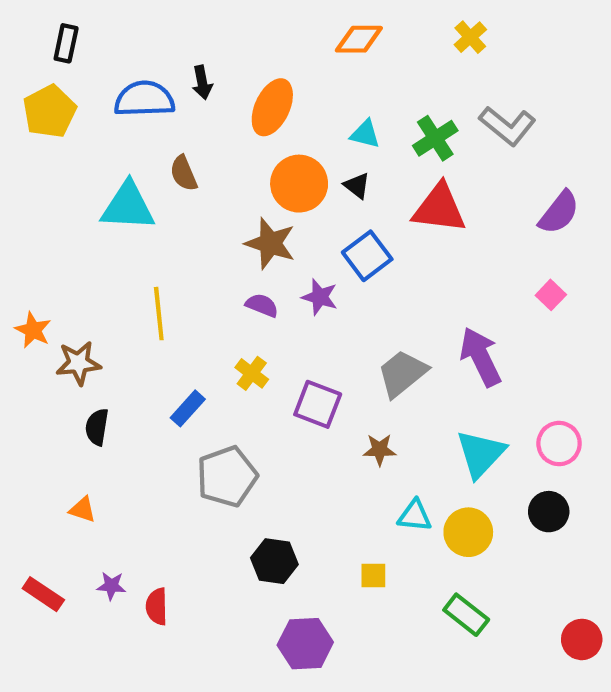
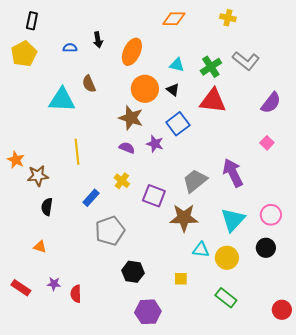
yellow cross: (470, 37) -> (228, 18), turned -35
blue semicircle: (144, 99) -> (70, 48), size x0.5
brown star: (380, 450) -> (184, 218), size x1.8

